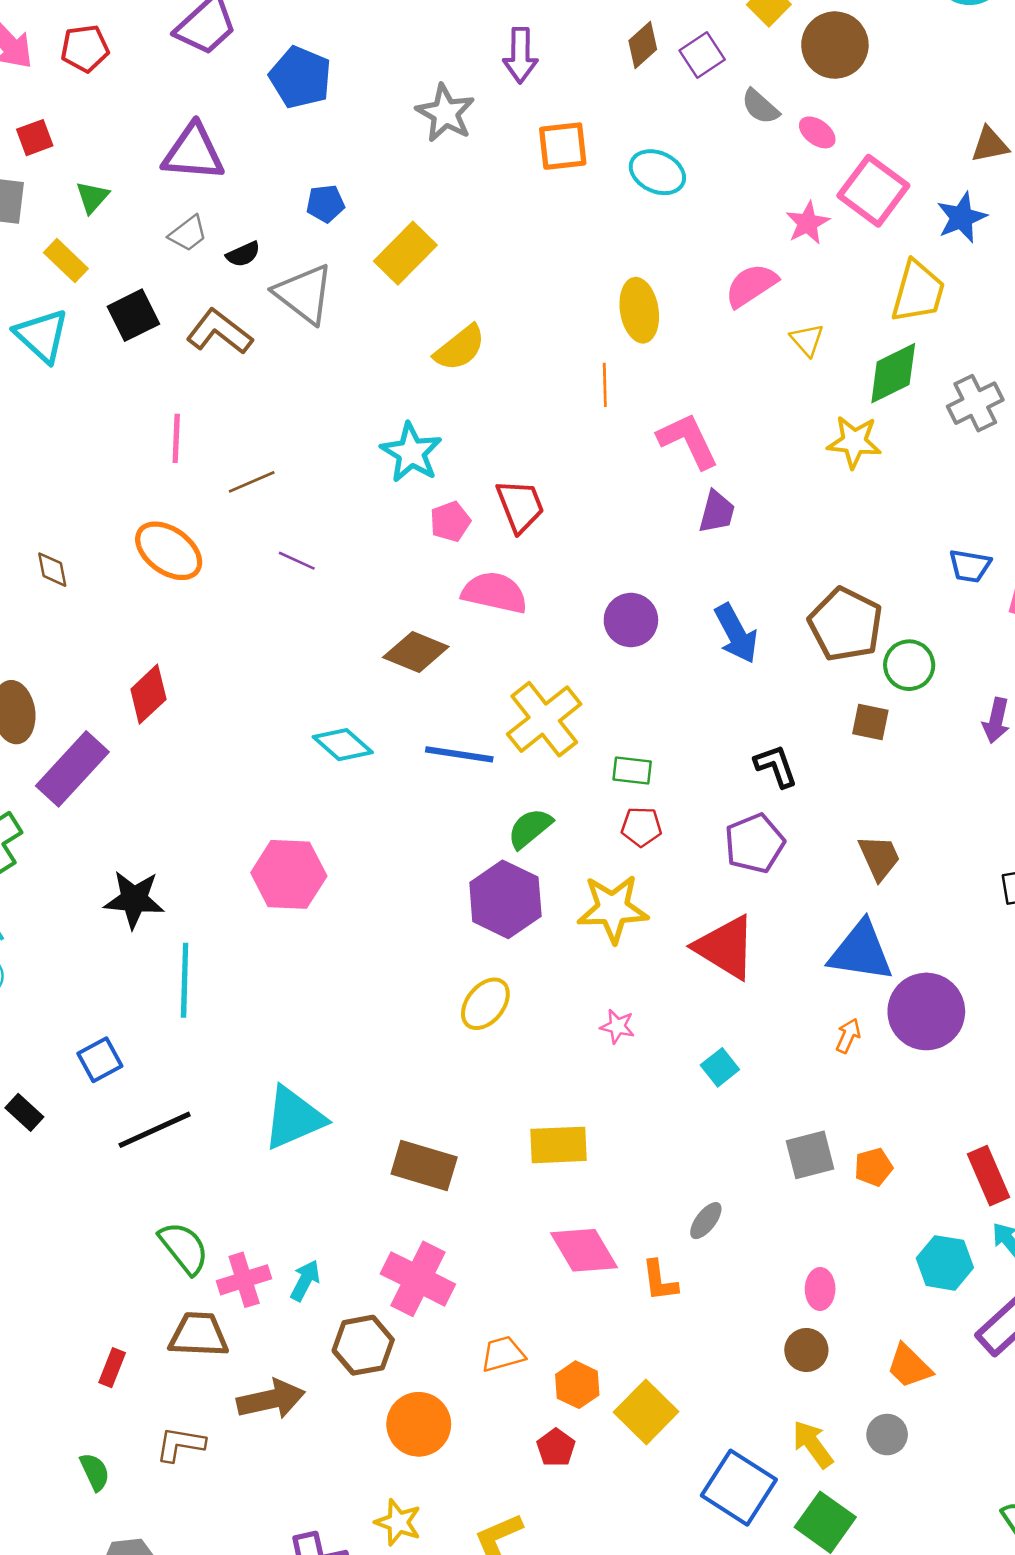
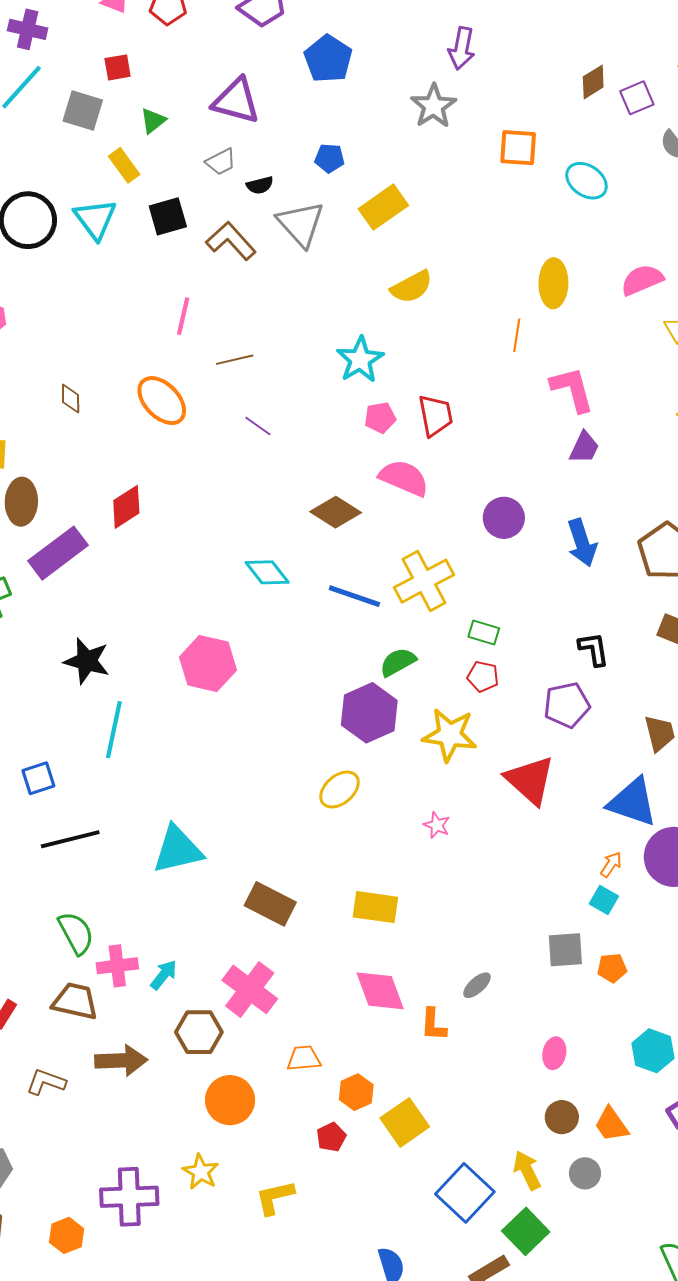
purple arrow: (520, 55) -> (462, 48), moved
cyan square: (720, 1067) -> (604, 900), moved, turned -32
brown circle: (806, 1350) -> (562, 1117), moved

